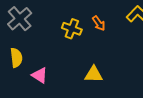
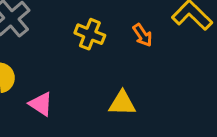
orange arrow: (99, 23) -> (143, 35), moved

